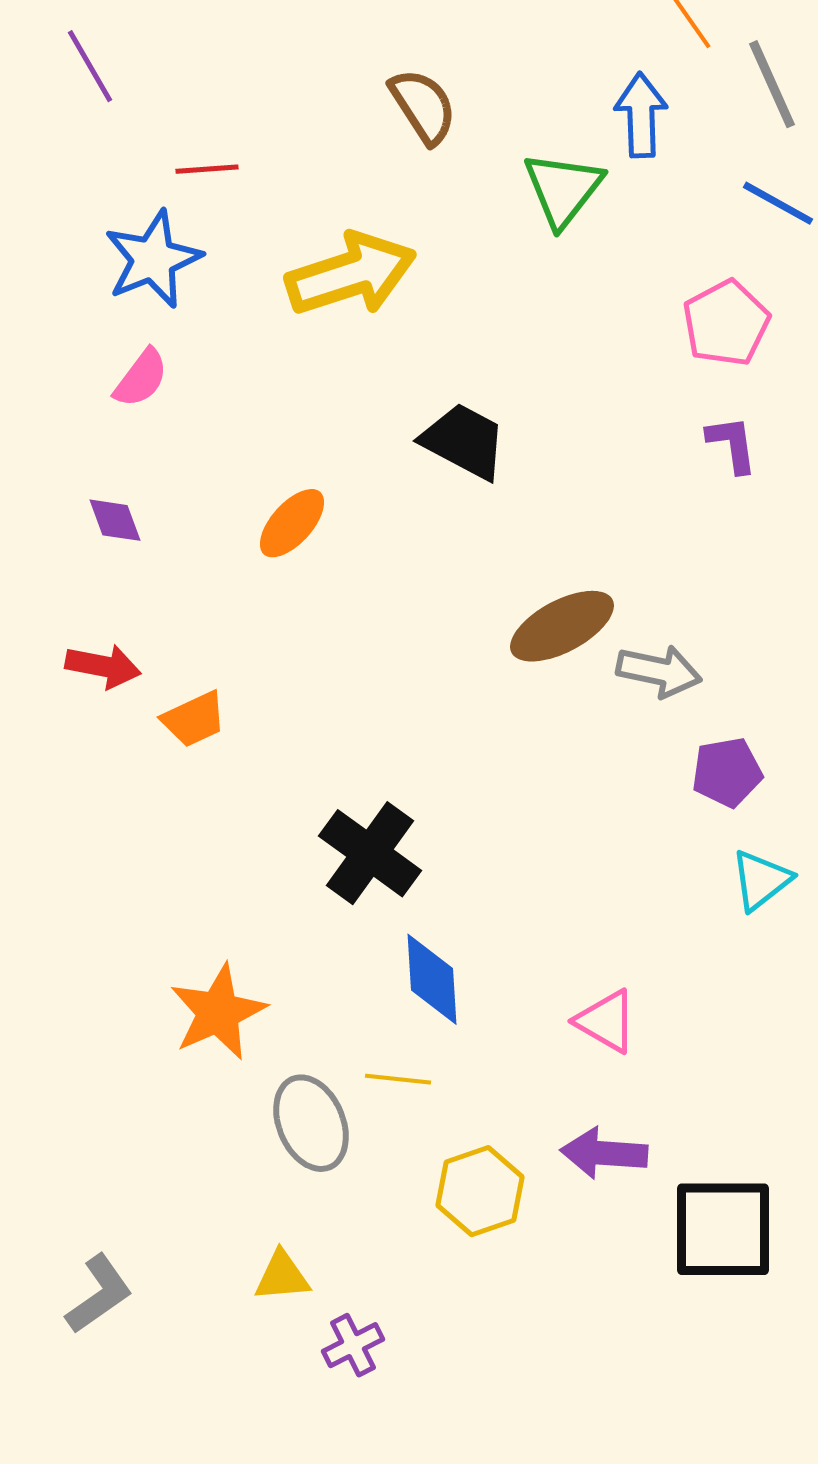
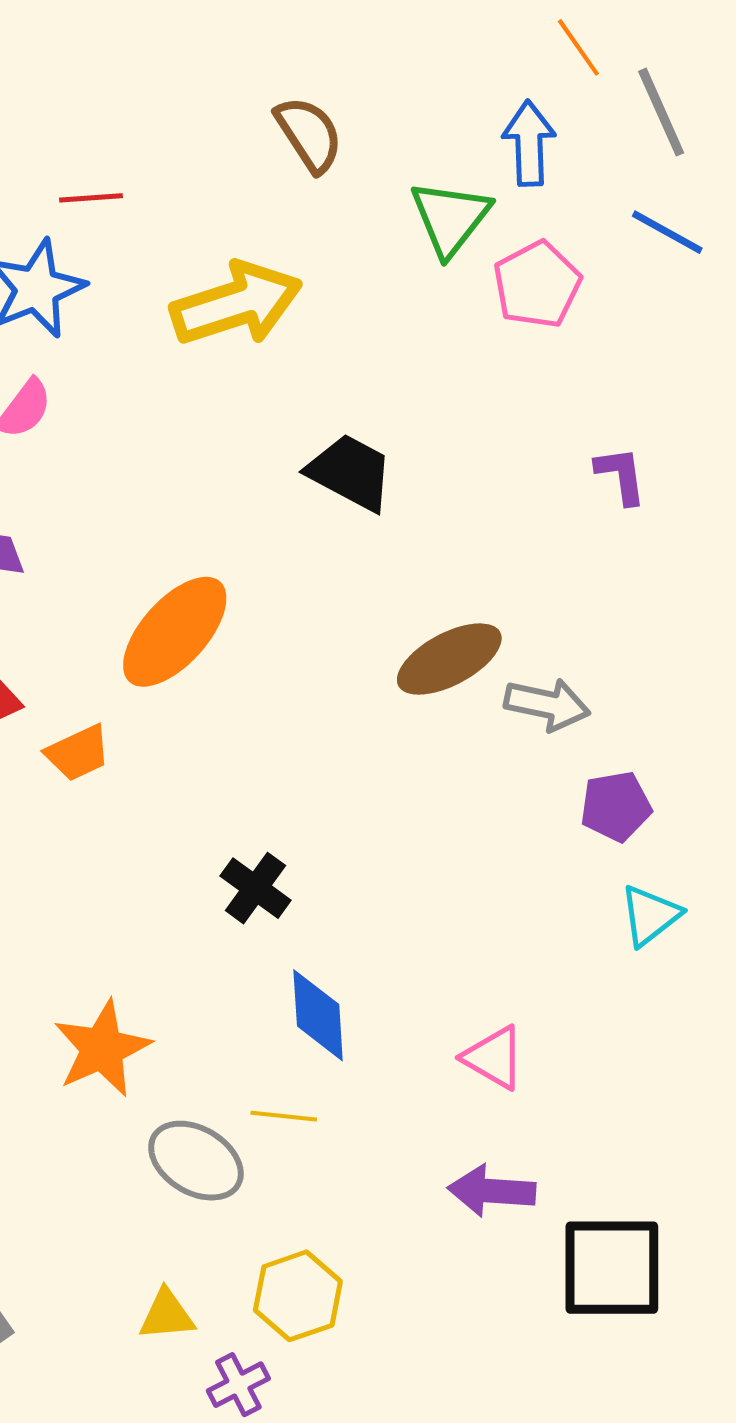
pink pentagon: (726, 323) -> (537, 285), moved
orange ellipse: (292, 523) -> (175, 632), moved, size x1.6
black cross: (370, 853) -> (256, 888), size x0.7
gray ellipse: (311, 1123) -> (196, 1161), turned -36
yellow hexagon: (480, 1191) -> (298, 1296), moved

